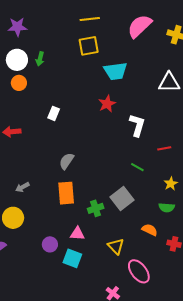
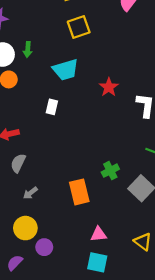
cyan trapezoid: (116, 71) -> (66, 70), moved
gray semicircle: (67, 161) -> (18, 163), moved
green cross: (96, 208) -> (110, 171), moved
purple circle: (50, 244) -> (44, 247), moved

